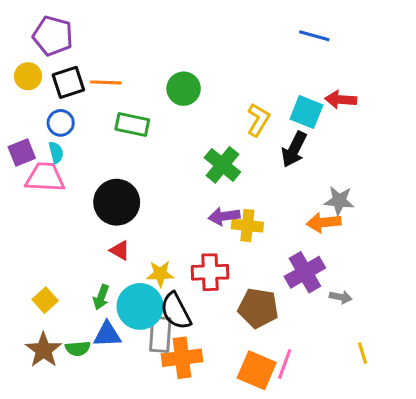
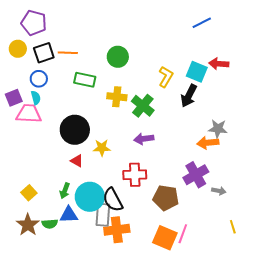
blue line: (314, 36) -> (202, 23), turned -42
yellow cross: (247, 226) -> (117, 97), moved
yellow star: (160, 274) -> (102, 148), moved

